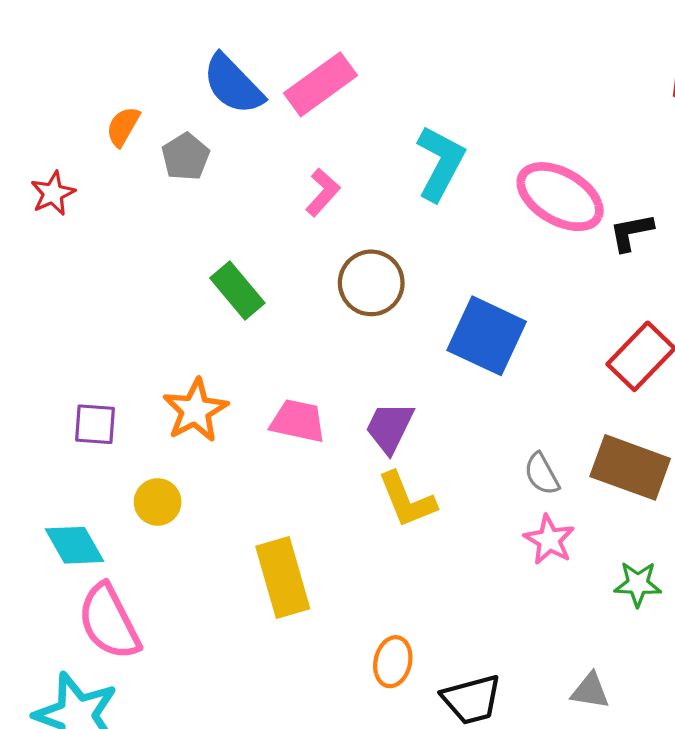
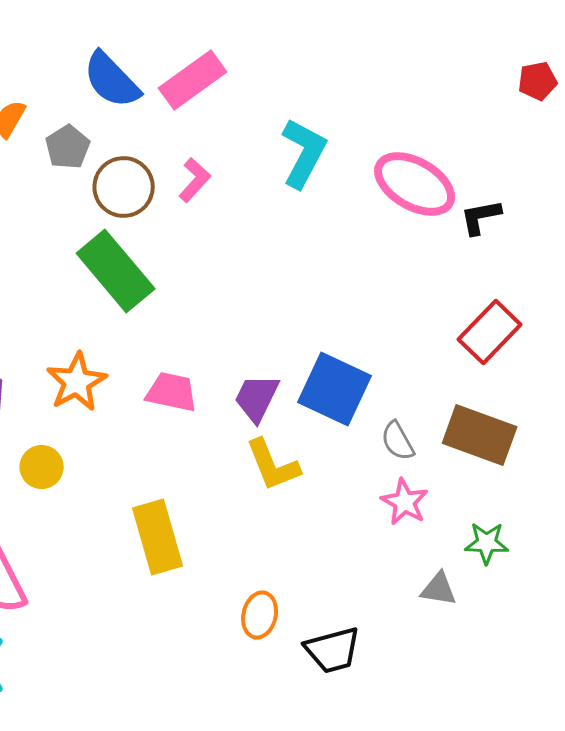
brown circle: (371, 283) -> (124, 187), moved
green rectangle: (237, 290) -> (116, 271), size x1.5
blue square: (487, 336) -> (335, 389), moved
gray triangle: (590, 691) -> (439, 589), moved

